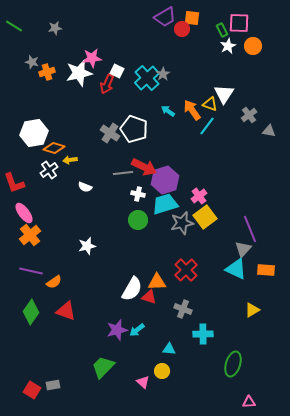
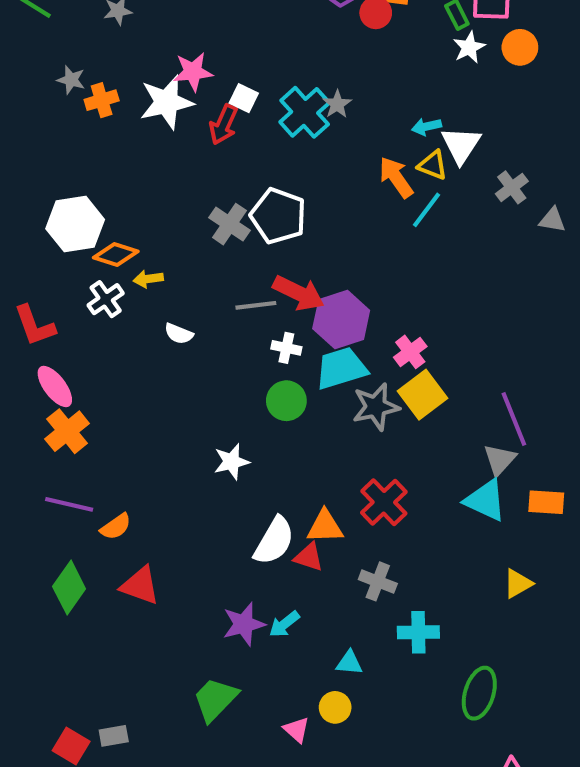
cyan arrow: (168, 111) -> (426, 127), moved, turned -48
white star: (87, 246) -> (232, 462), moved

